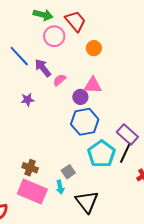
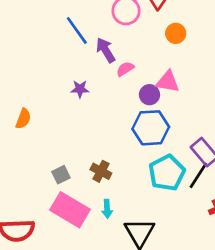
brown cross: (30, 168) -> (101, 171), moved
gray square: (68, 172) -> (61, 175), moved

